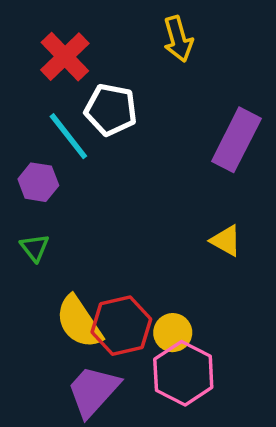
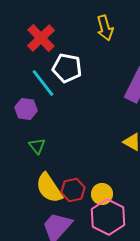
green triangle: (35, 248) -> (37, 146), moved
red hexagon: (121, 326) -> (73, 190), size x0.7

